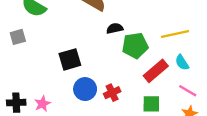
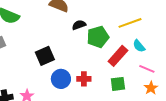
red cross: (112, 93) -> (84, 79), turned 32

